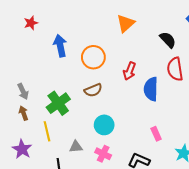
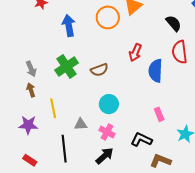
orange circle: (93, 57) -> (108, 17), moved
green cross: (58, 103) -> (67, 66), moved
purple star: (22, 149) -> (28, 125), turned -30

